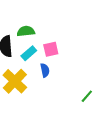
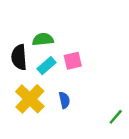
blue semicircle: (45, 70) -> (64, 100), moved

